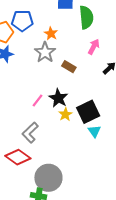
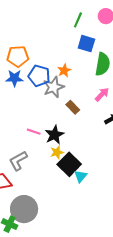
blue pentagon: (22, 21) -> (39, 76), moved
pink line: (38, 101) -> (34, 132), turned 56
black square: (88, 112) -> (69, 164), moved, turned -35

